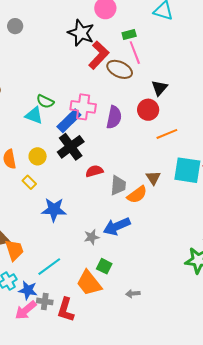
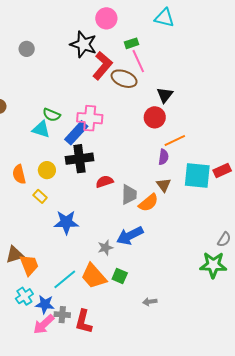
gray circle: (15, 26) -> (27, 49), moved
purple semicircle: (114, 117) -> (163, 157), moved, size x0.7
black cross: (71, 147) -> (79, 159), turned 32
orange trapezoid: (89, 283) -> (94, 276), moved

